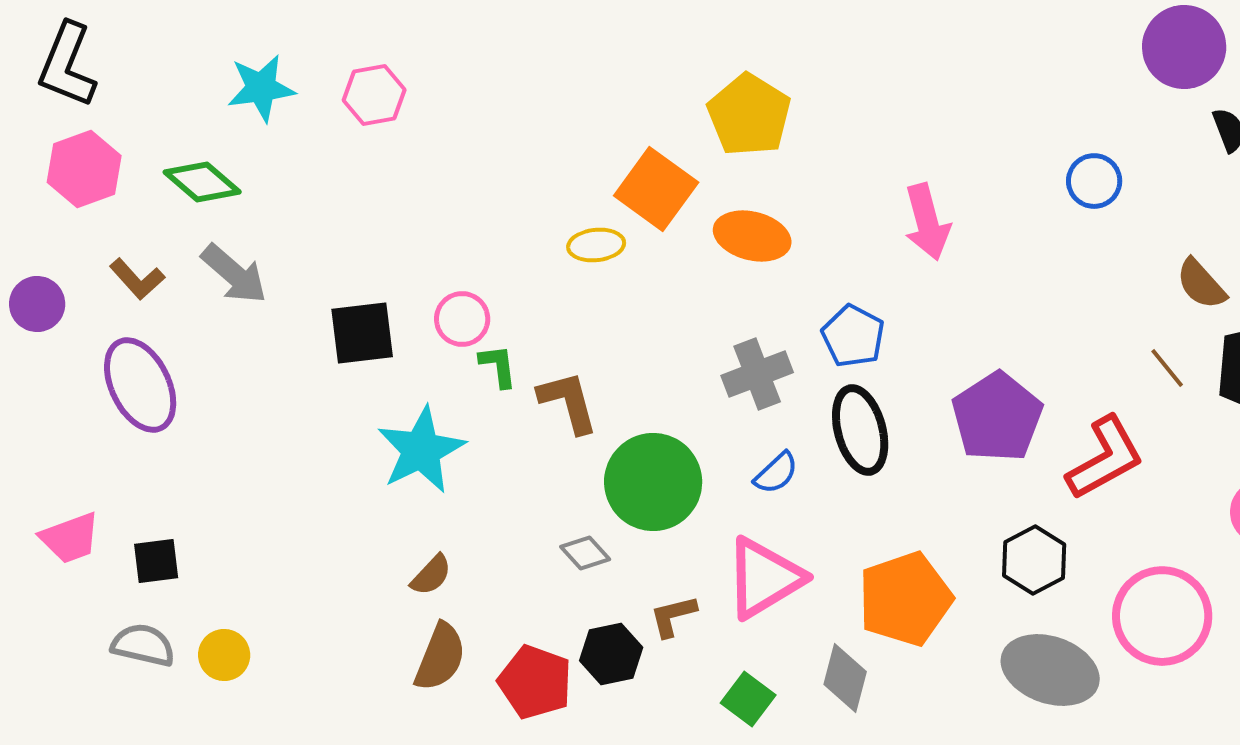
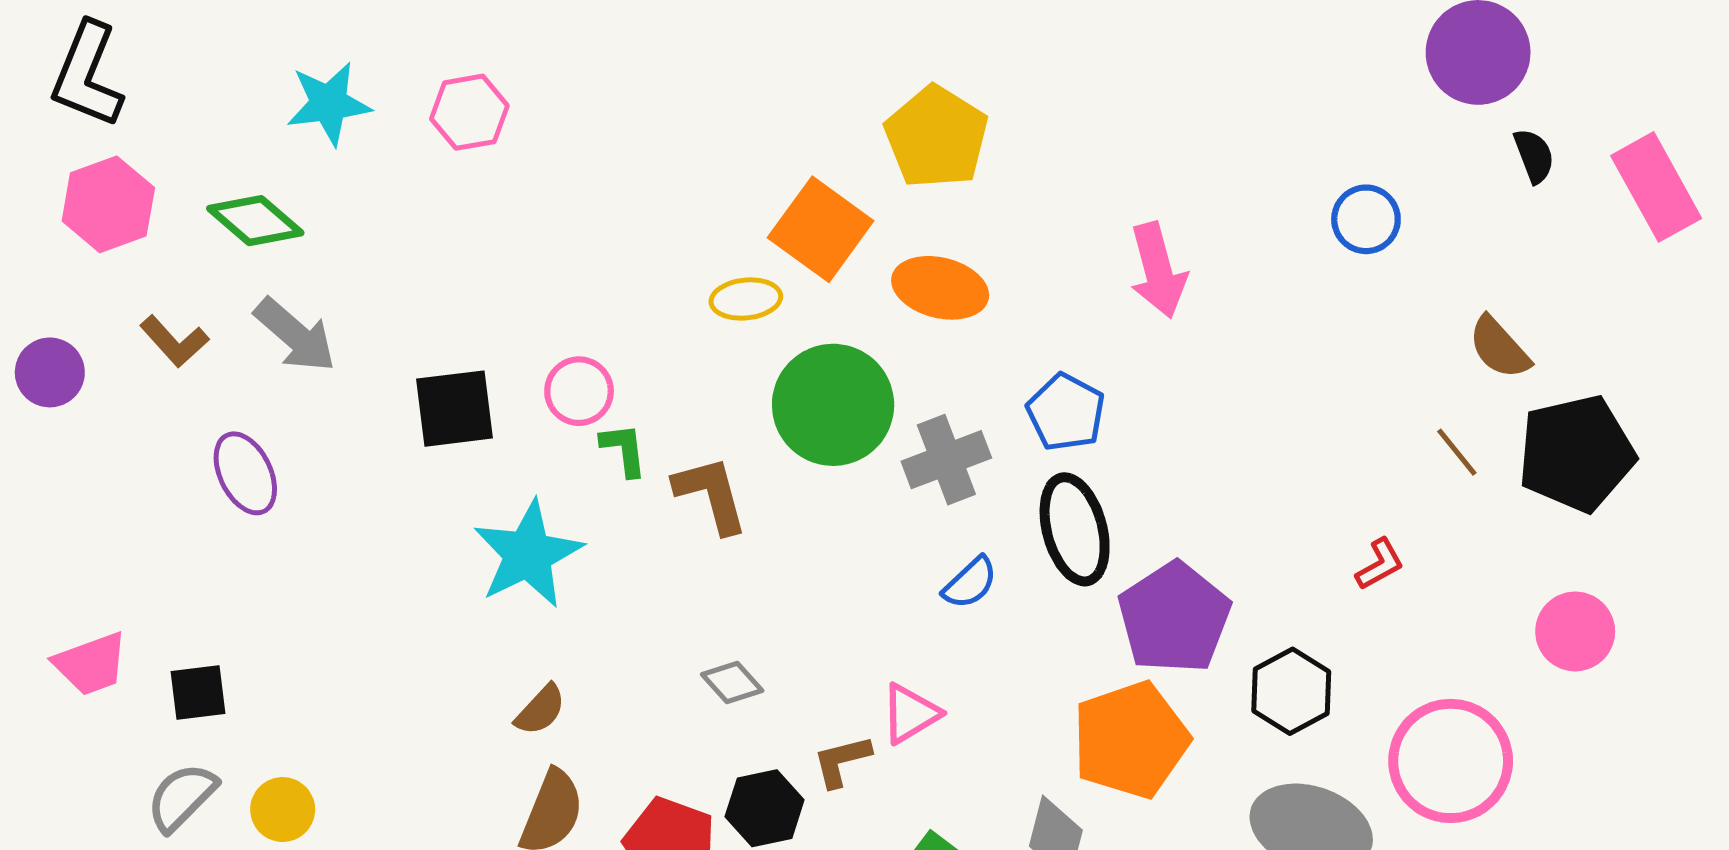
purple ellipse: (140, 385) -> (245, 473), moved, size x0.7
purple pentagon: (997, 417) -> (1174, 618), moved
red L-shape: (1105, 458) -> (1380, 564), size x0.5
green circle: (653, 482) -> (833, 405), moved
pink triangle: (764, 578) -> (910, 714), moved, size x0.6
gray semicircle: (143, 645) -> (182, 797), turned -58

